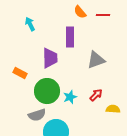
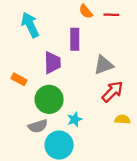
cyan arrow: (30, 24) -> (30, 25), size x1.6
red arrow: (96, 95) -> (112, 92), moved, size x1.5
cyan star: (70, 97) -> (75, 119), moved

